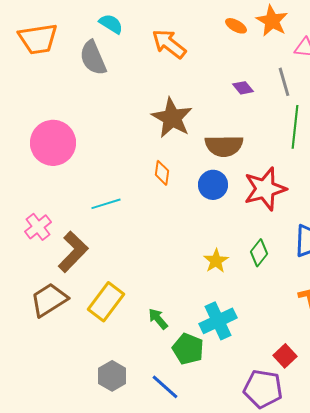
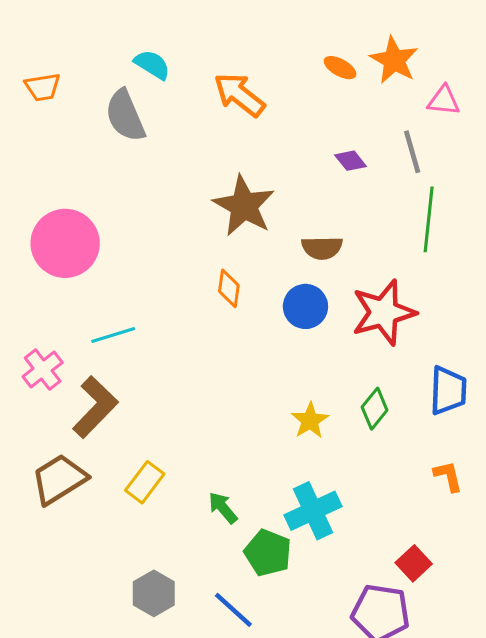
orange trapezoid: (38, 39) -> (43, 87), size x0.6
brown semicircle: (224, 146) -> (322, 248), size x0.7
cyan line: (106, 204) -> (113, 335), moved
yellow rectangle: (106, 302) -> (145, 482), size x0.7

